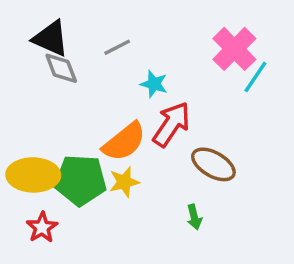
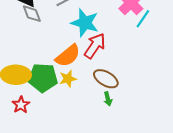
cyan star: (154, 84) -> (85, 23), size x1.8
brown ellipse: (213, 164) -> (106, 79), moved

